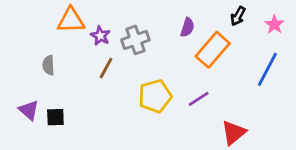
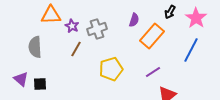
pink star: (274, 25) -> (196, 18), size x1.5
gray semicircle: (48, 65) -> (35, 47), size x1.5
purple line: (199, 99) -> (153, 72), moved

